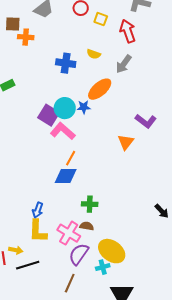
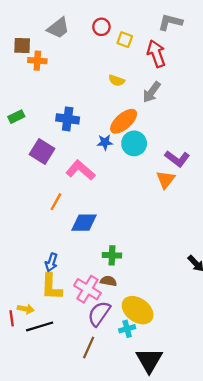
blue cross: (66, 63) -> (68, 119), moved
cyan circle: (65, 108) -> (134, 143), moved
purple square: (49, 115) -> (42, 152), moved
orange triangle: (126, 142) -> (166, 180), moved
orange line: (71, 158) -> (56, 202), moved

